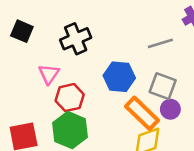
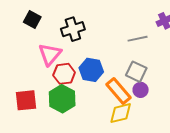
pink triangle: (49, 74) -> (50, 54), size x1.4
blue hexagon: (119, 77) -> (91, 70), moved

